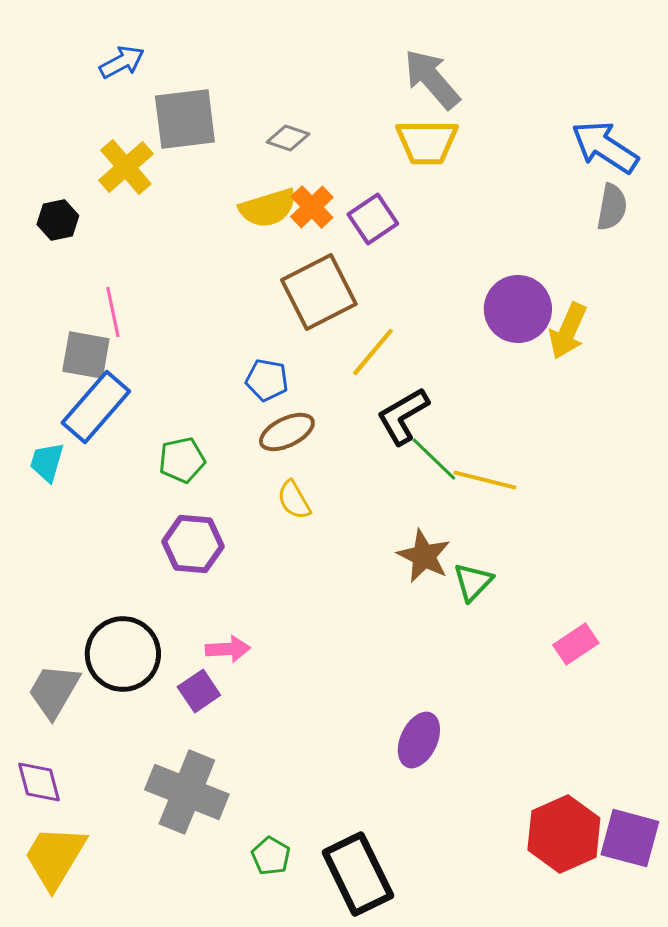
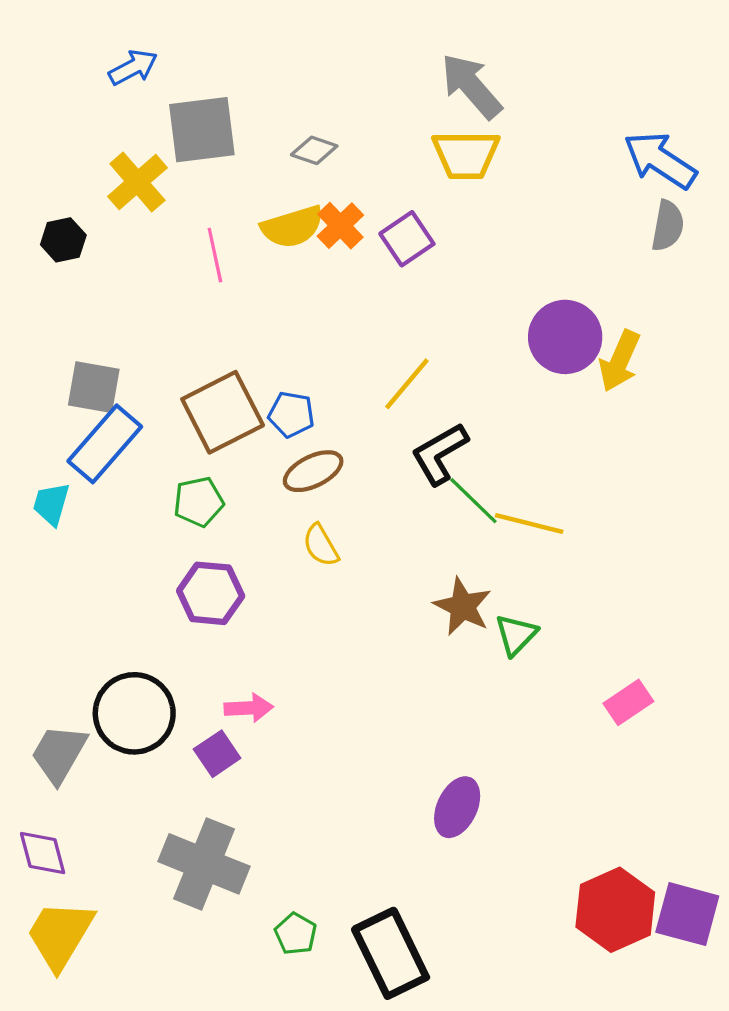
brown square: (319, 292) -> (223, 412), moved
pink line: (113, 312) -> (215, 255), moved

